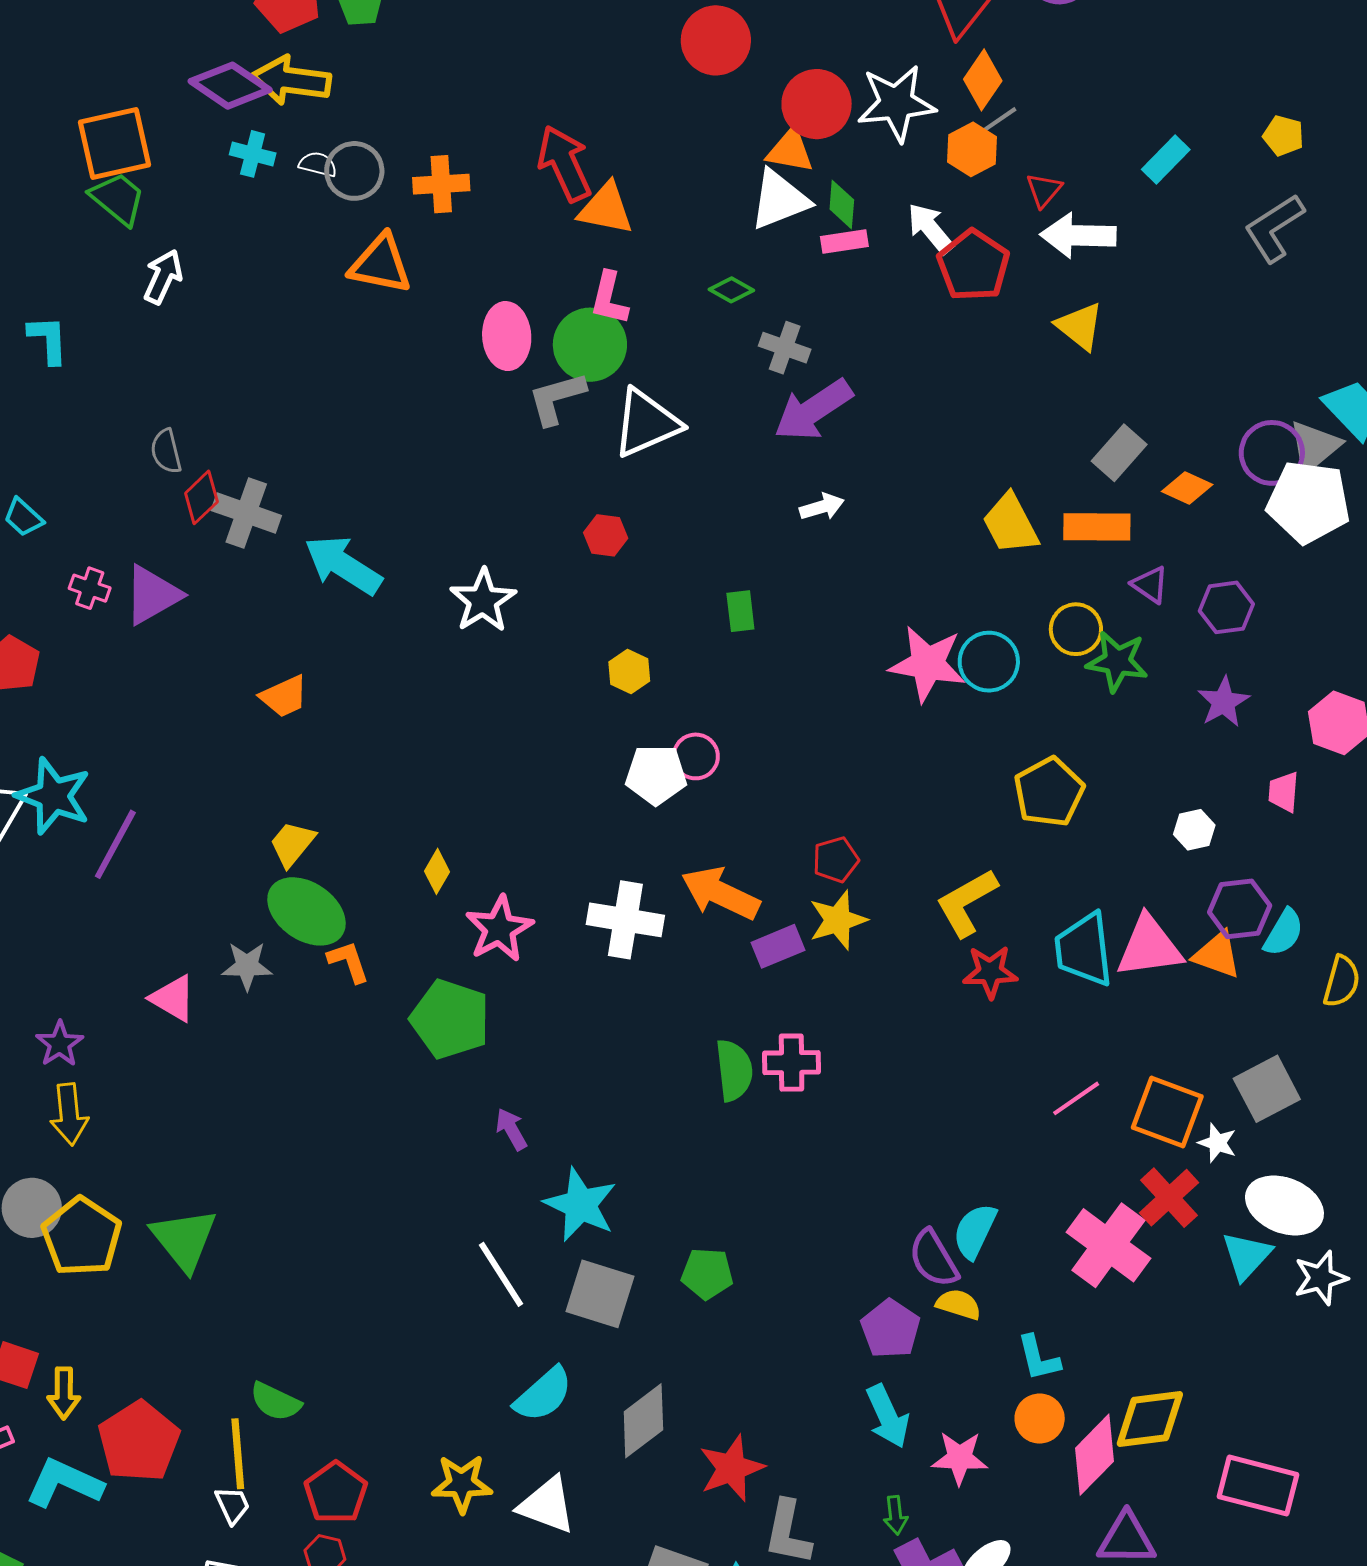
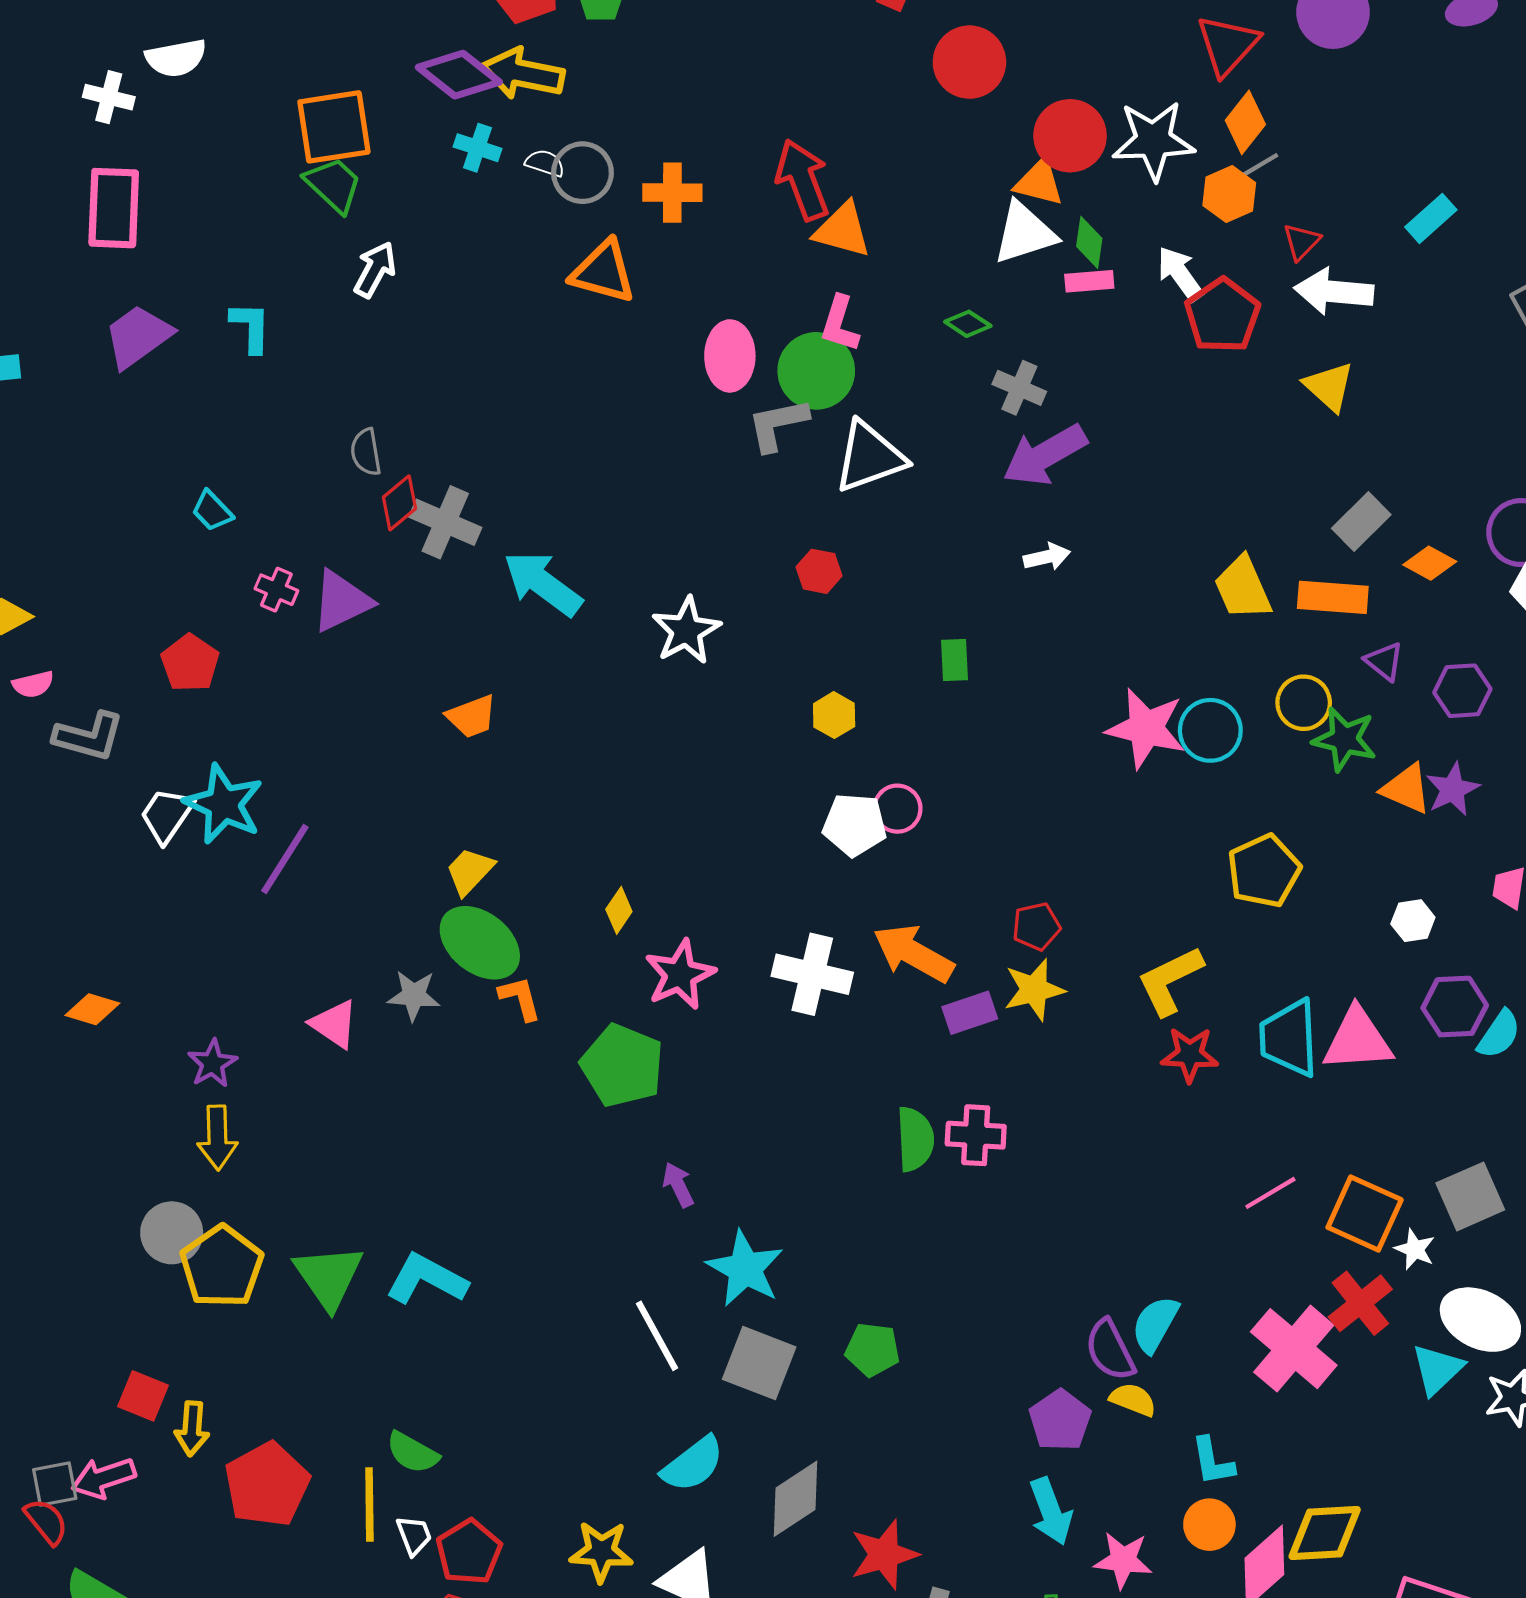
orange triangle: (1217, 955) -> (1406, 789), moved
cyan L-shape: (64, 1483) -> (427, 1279), moved
white trapezoid: (232, 1505) -> (414, 1535), moved

